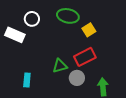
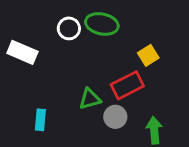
white circle: (32, 19) -> (69, 28), moved
yellow square: (89, 30) -> (148, 55), moved

